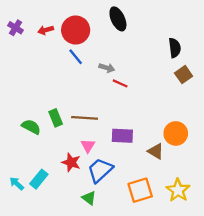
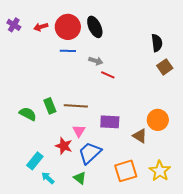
black ellipse: (118, 19) -> (95, 27), moved
blue line: (76, 57) -> (68, 51), turned -49
cyan arrow: (17, 184) -> (48, 178), moved

